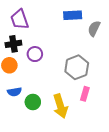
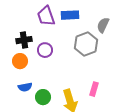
blue rectangle: (73, 15) -> (70, 15), moved
purple trapezoid: (20, 19) -> (46, 16), moved
gray hexagon: (77, 67) -> (86, 44), moved

